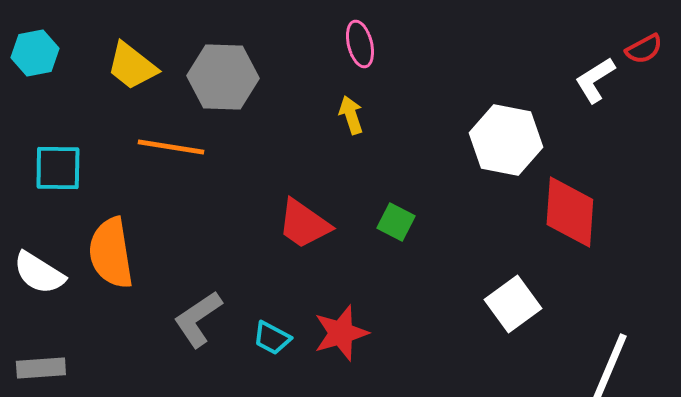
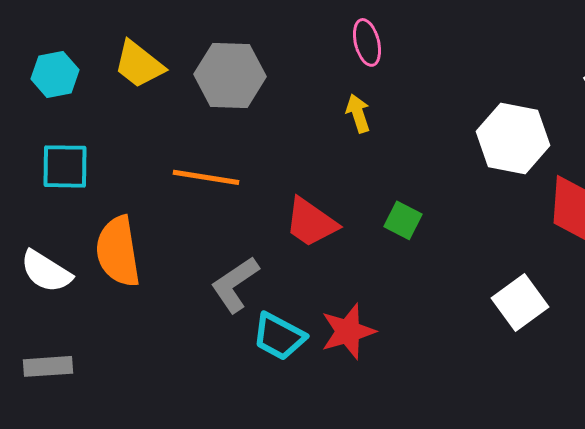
cyan hexagon: (35, 53) -> (55, 74), moved
orange line: (171, 147) -> (206, 177), moved
gray L-shape: (198, 319) -> (235, 284), moved
cyan trapezoid: (272, 338) -> (279, 336), size x1.4

